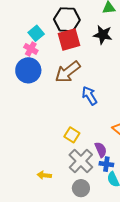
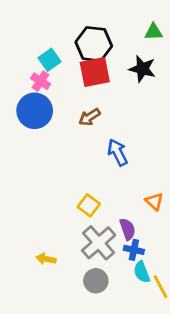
brown arrow: (68, 72) -> (90, 117), size x0.6

